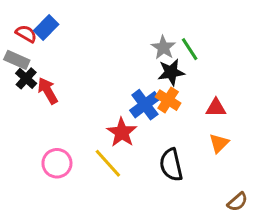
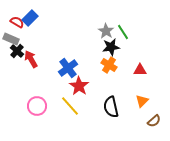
blue cross: (145, 105) -> (68, 68), moved
orange triangle: (219, 143) -> (142, 101), moved
brown semicircle: (237, 202) -> (154, 121), moved

